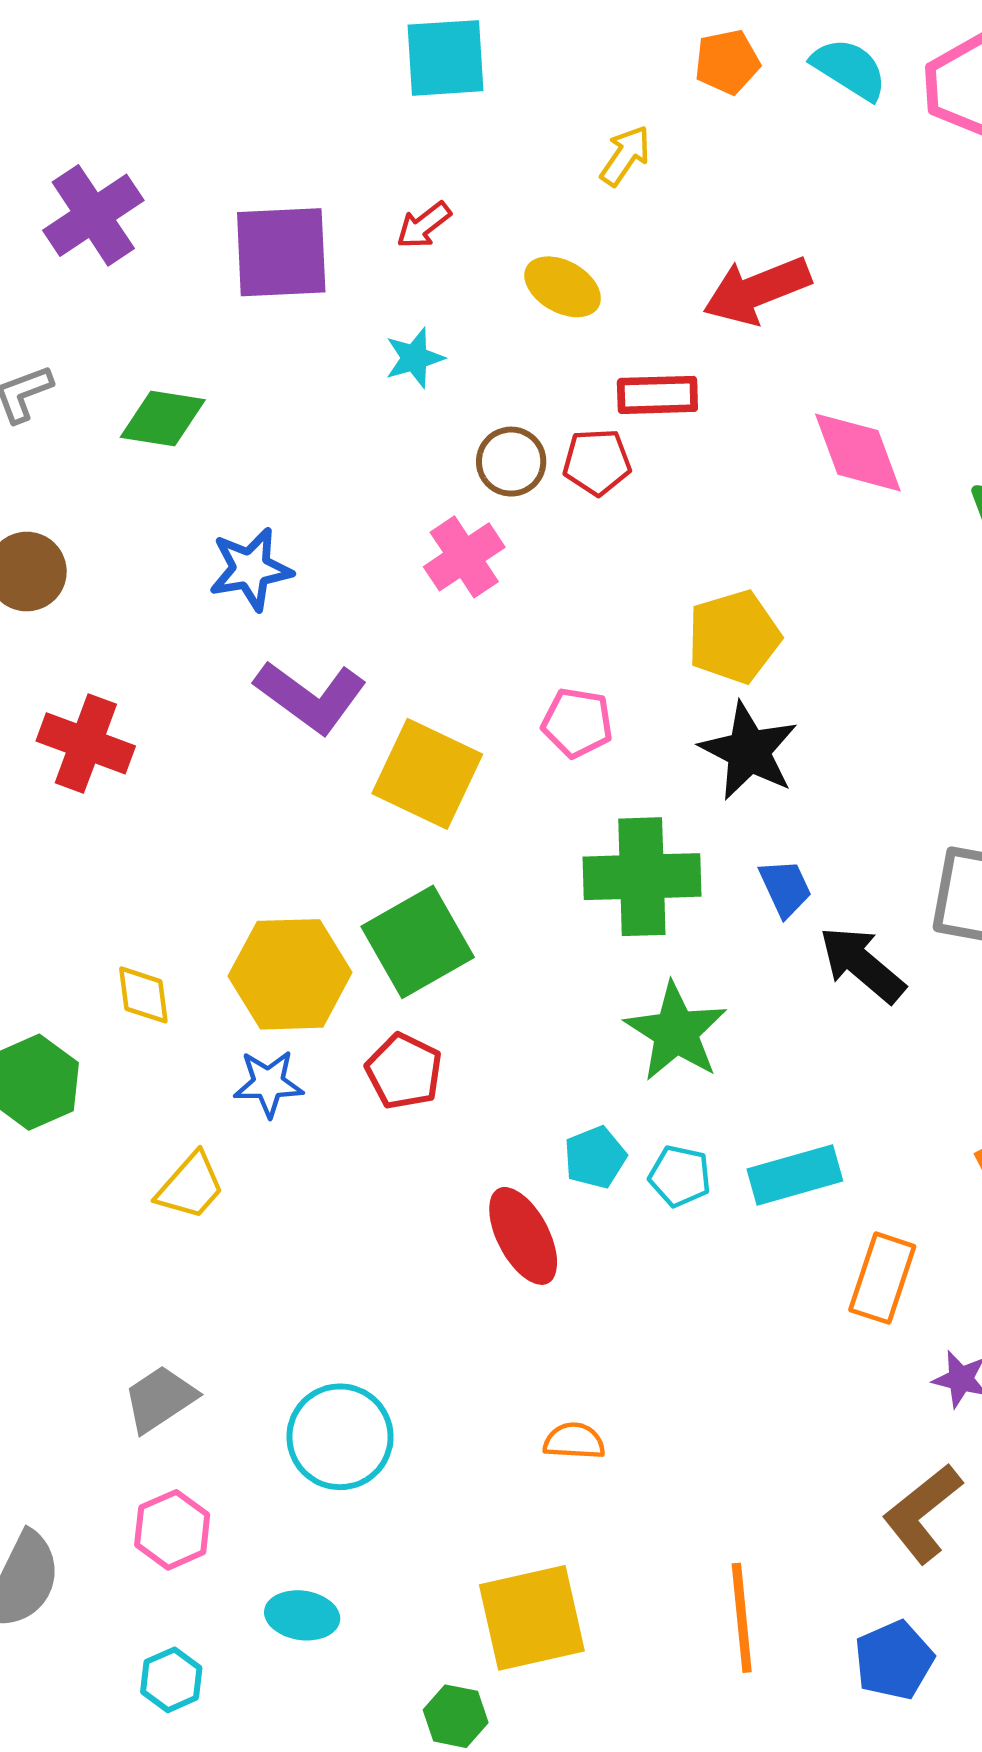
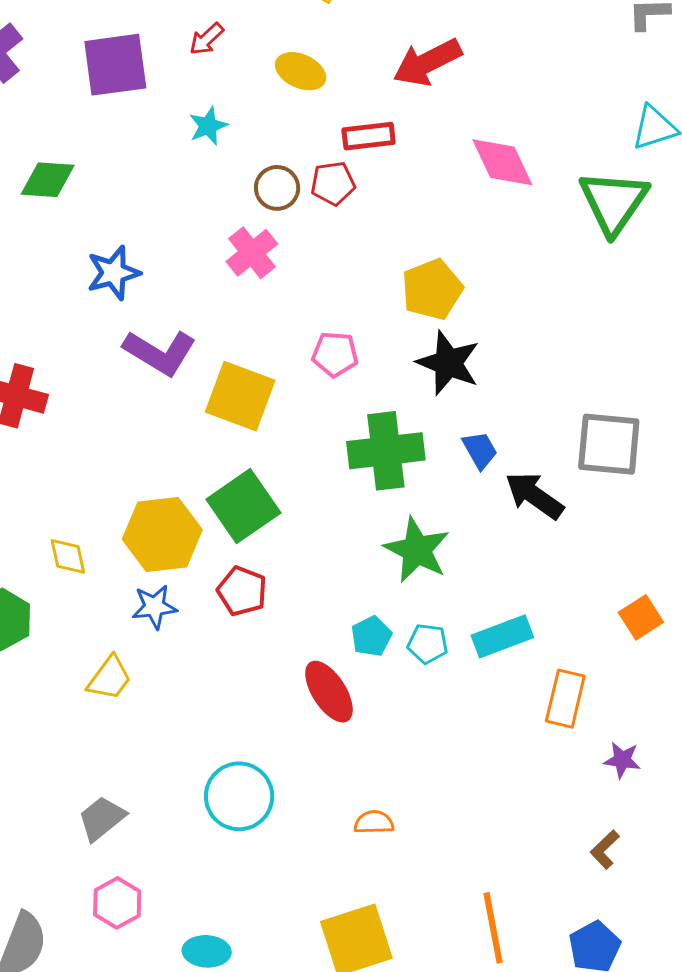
cyan circle: (340, 1437) -> (239, 796), moved
brown L-shape: (922, 1513) -> (605, 849), size x0.6

